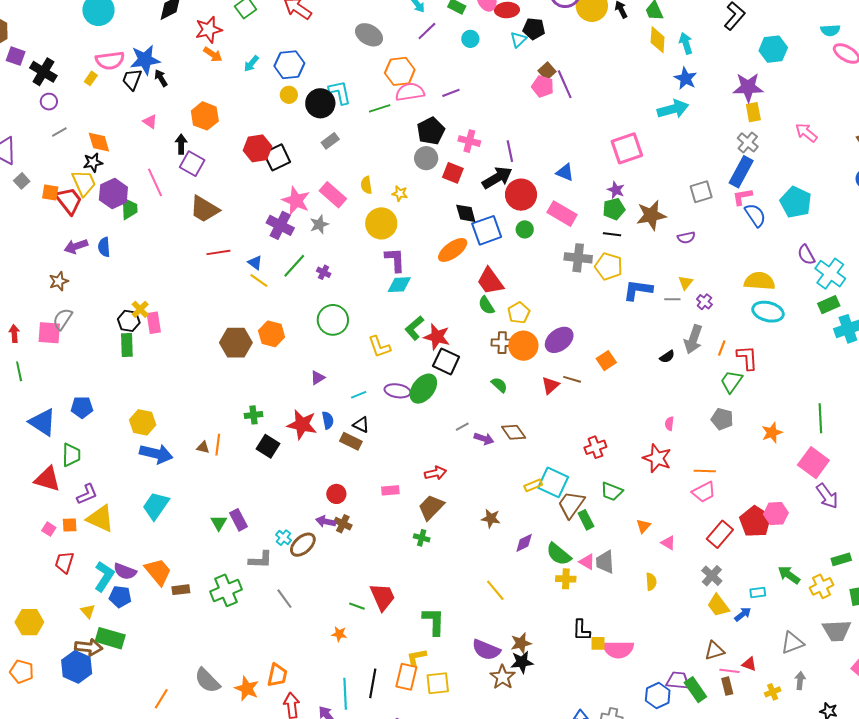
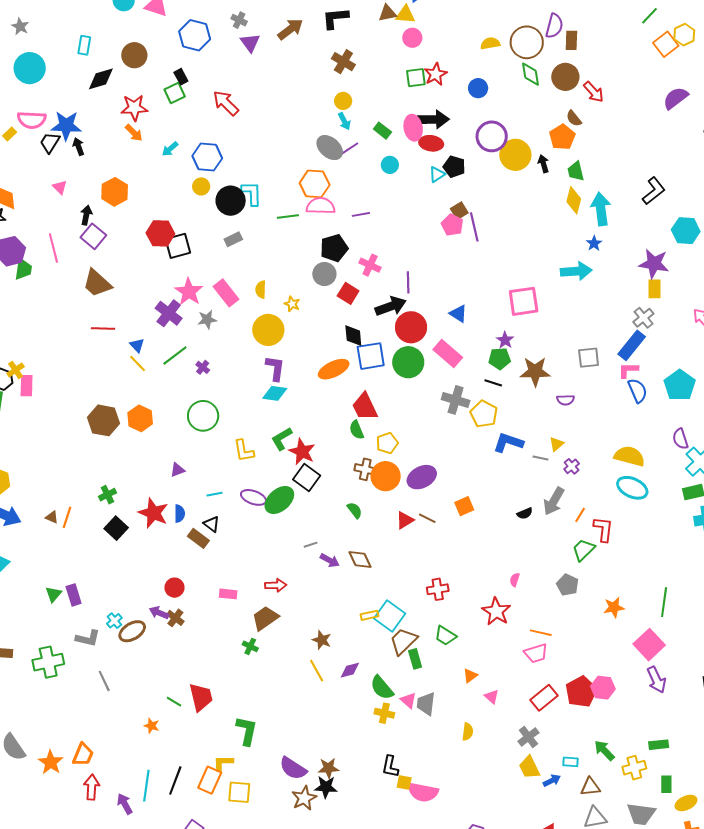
gray ellipse: (369, 35) -> (330, 148), moved
cyan arrow: (686, 43) -> (601, 209), size x1.5
blue star: (686, 78) -> (594, 243), size x0.7
green circle: (525, 229) -> (408, 362), size x1.8
green cross: (253, 415) -> (107, 495), turned -30
yellow line: (495, 590) -> (317, 671), moved
brown triangle: (715, 651) -> (590, 787), moved

